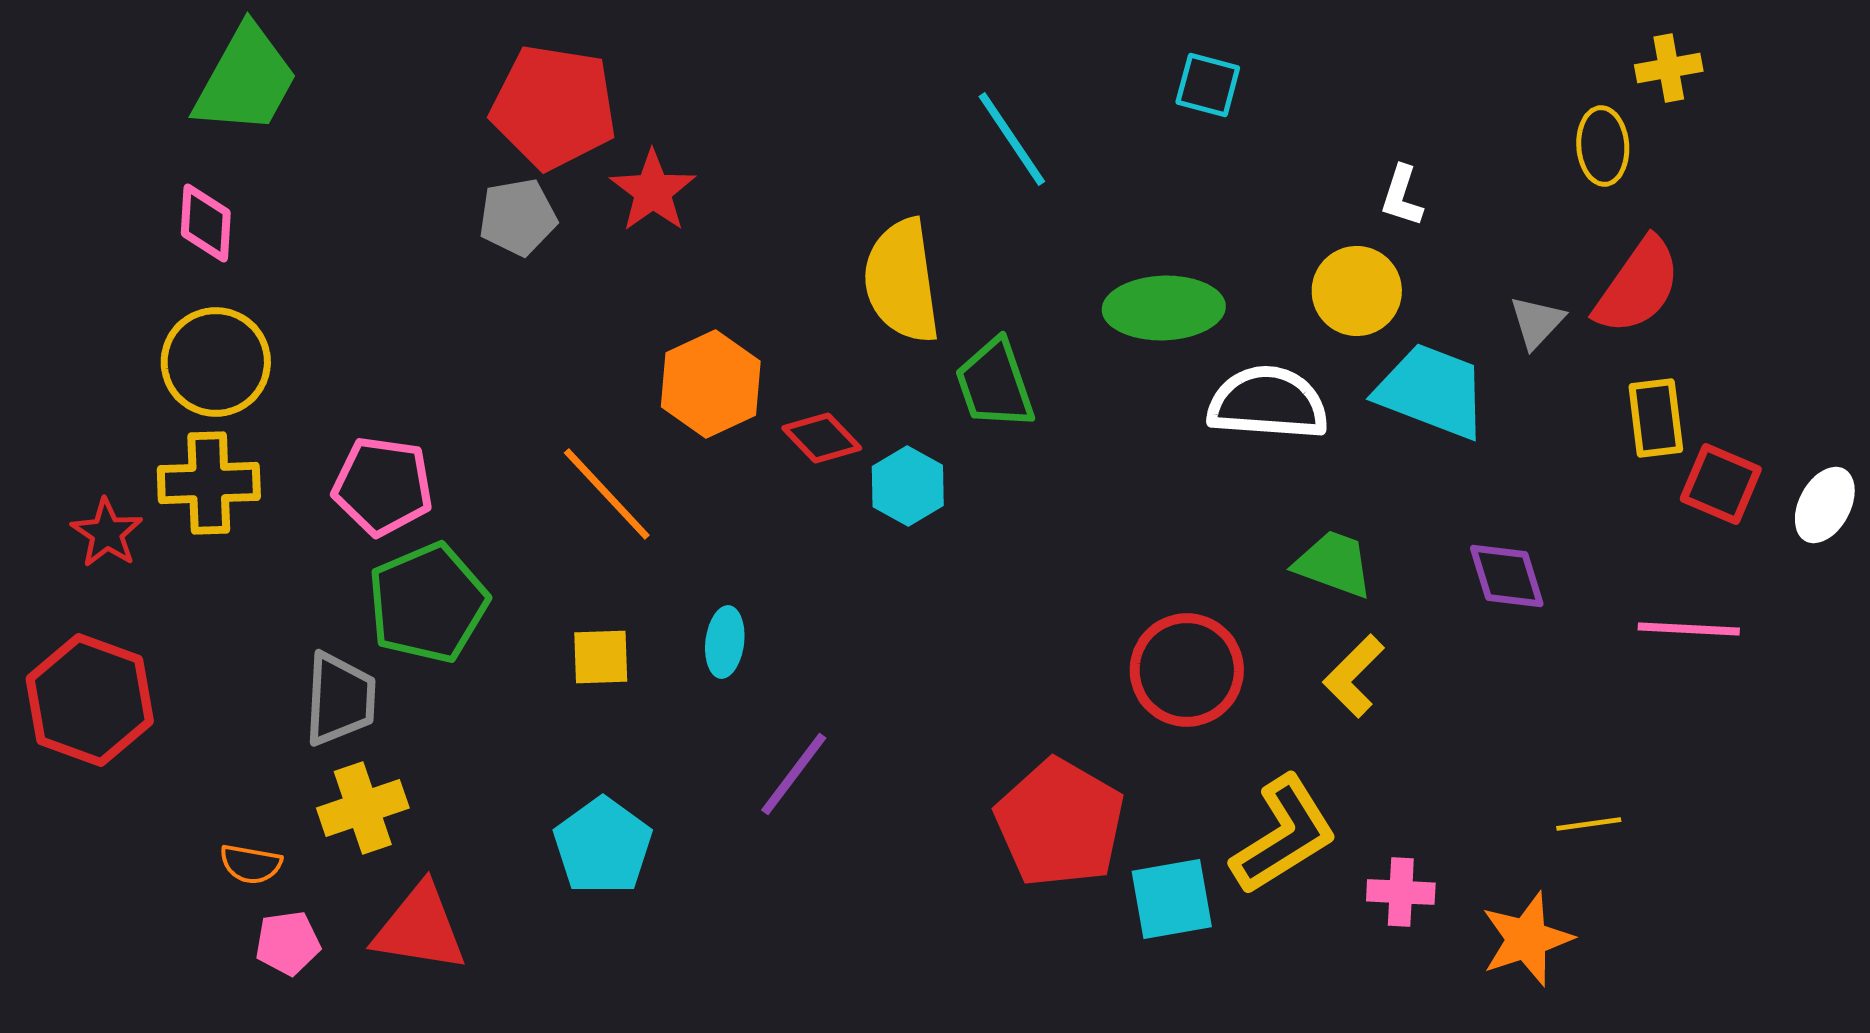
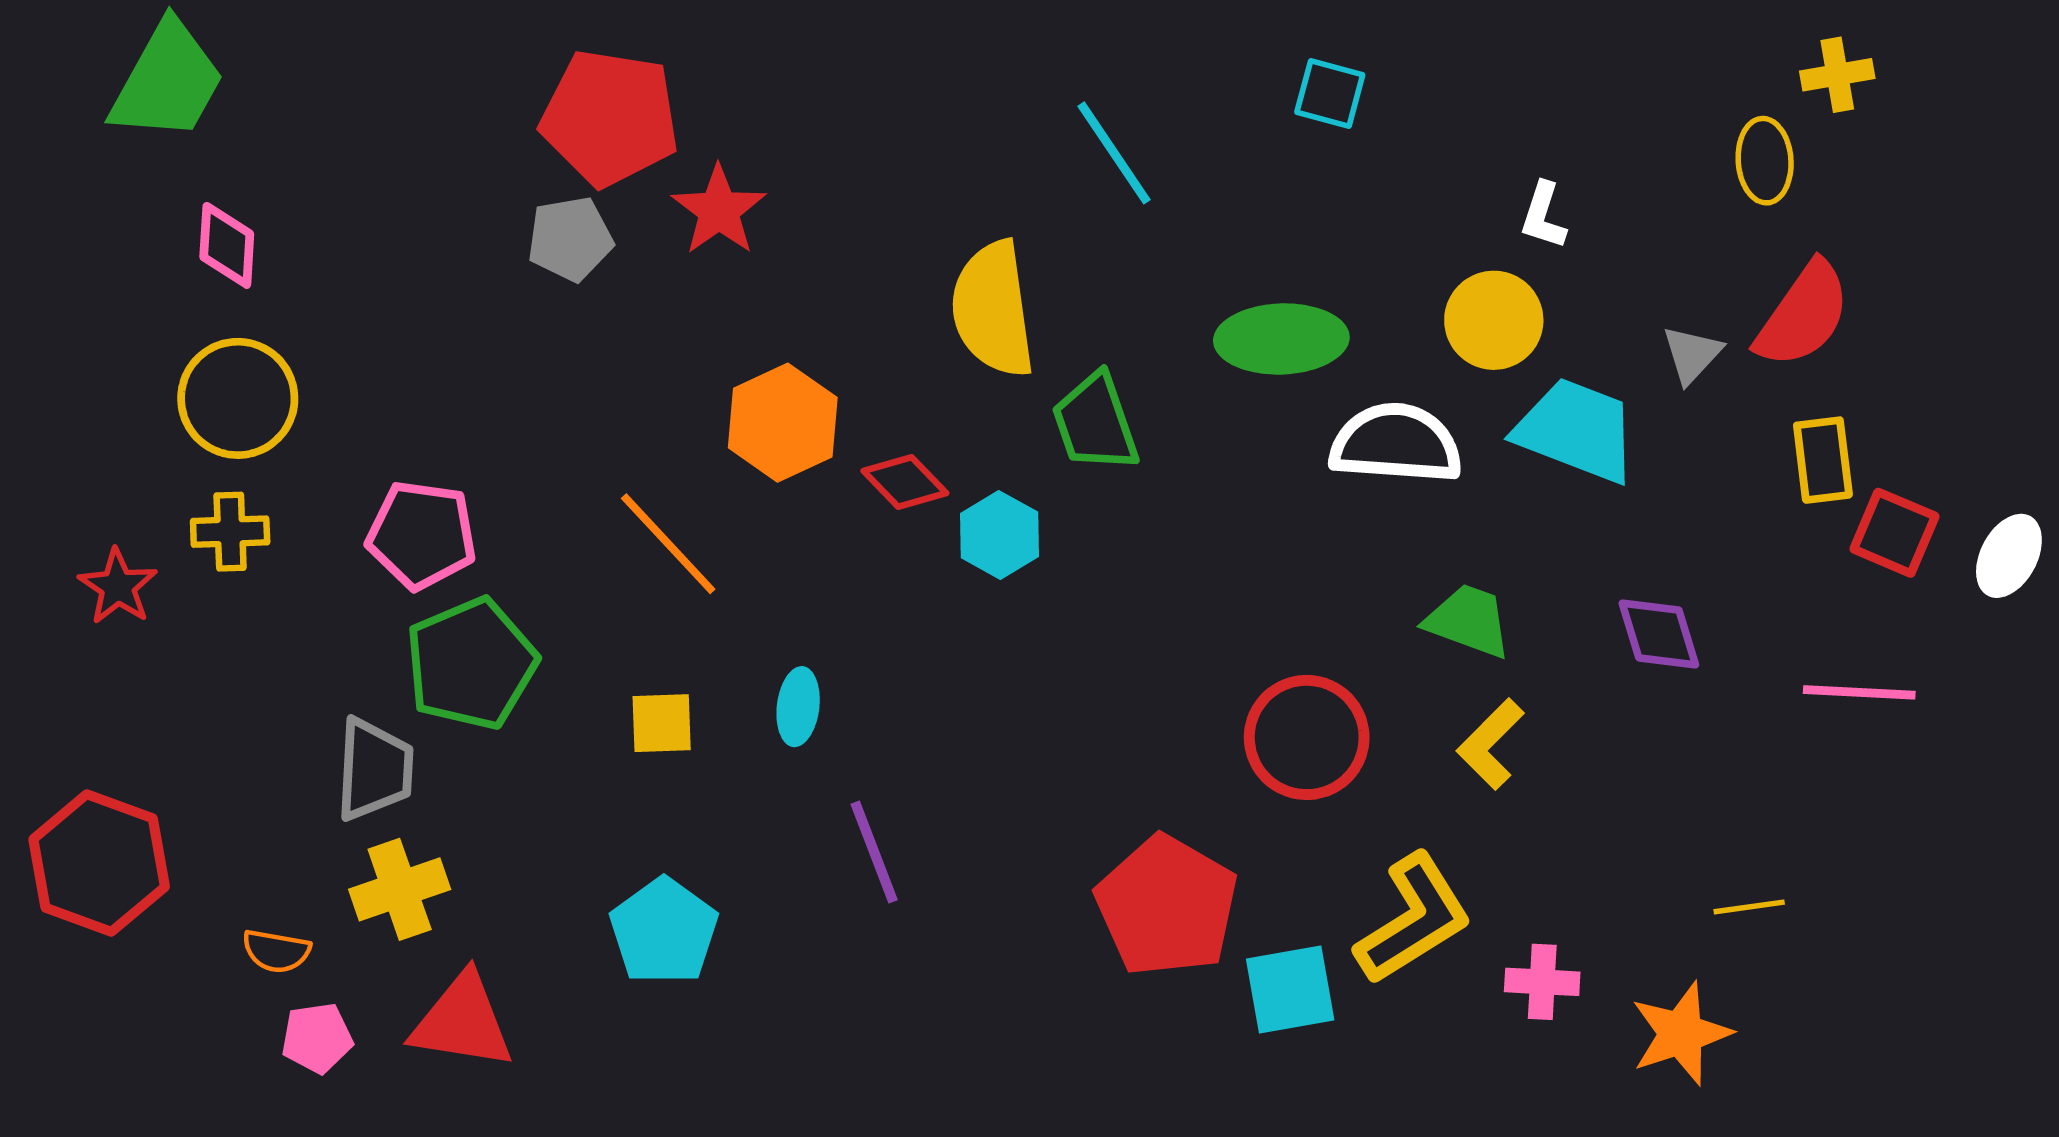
green trapezoid: (246, 80) -> (167, 81), moved
yellow cross: (209, 483) -> (230, 532), size x0.7
red hexagon: (90, 700) -> (99, 863), moved
purple line: (794, 774) -> (874, 852), turned -58

